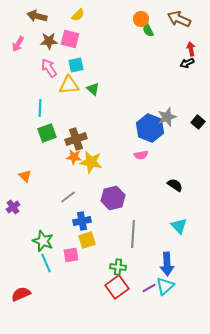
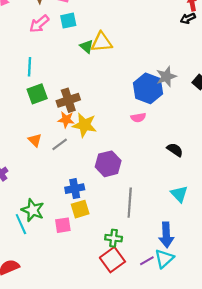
pink arrow: (49, 68) -> (39, 24), turned -96
yellow triangle: (69, 85) -> (102, 42), moved
orange triangle: (25, 176) -> (35, 140), moved
gray line: (68, 197) -> (60, 144), moved
cyan line: (46, 263) -> (21, 224), moved

